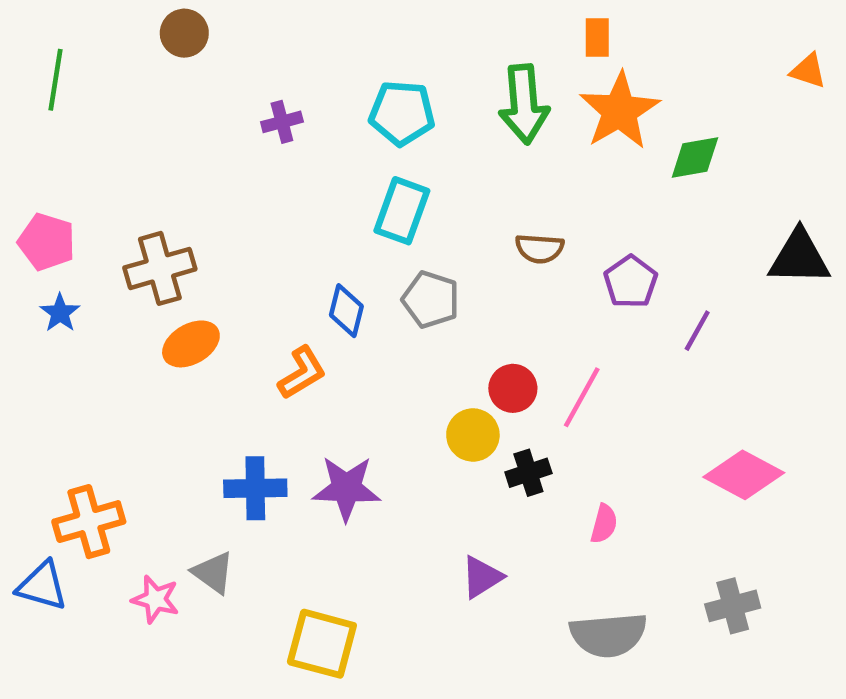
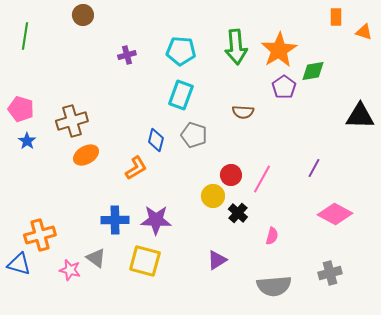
orange rectangle: (597, 38) -> (336, 17), moved
purple pentagon: (631, 282) -> (284, 87), moved
purple line: (697, 331) -> (314, 168), moved
black cross: (528, 473) -> (238, 213), turned -30
yellow square: (322, 644) -> (145, 261), moved

